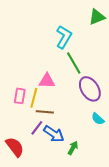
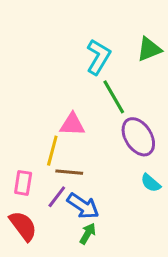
green triangle: (97, 17) -> (149, 49), moved
pink rectangle: (20, 96) -> (23, 183), moved
green arrow: (73, 148) -> (88, 234), moved

